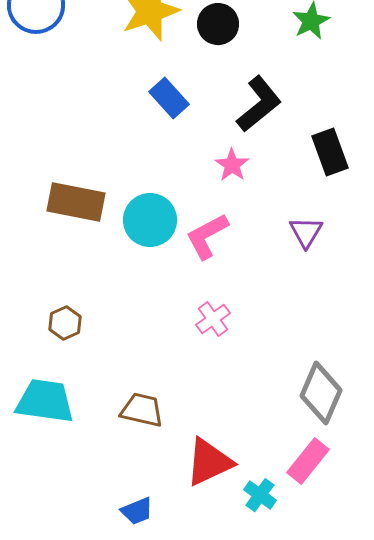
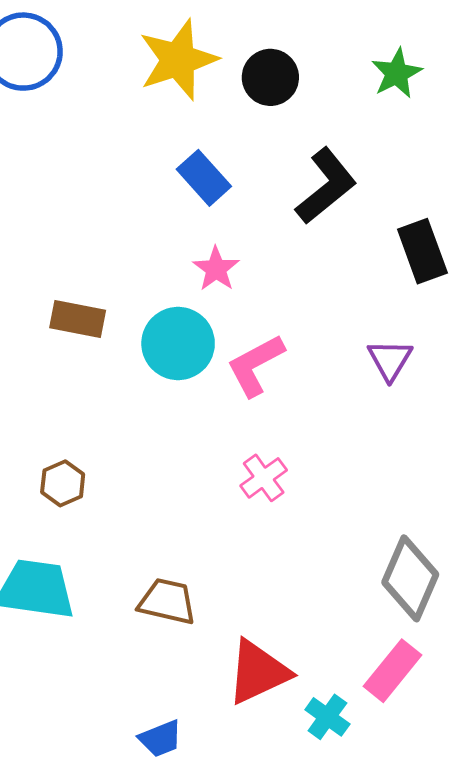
pink star: (232, 165) -> (216, 269), moved
brown rectangle: (76, 202) -> (78, 319), size x0.7

